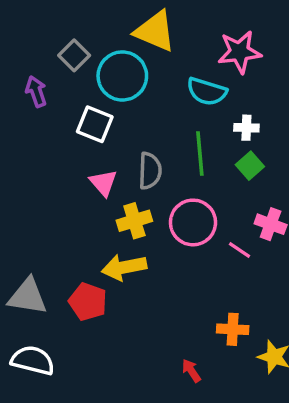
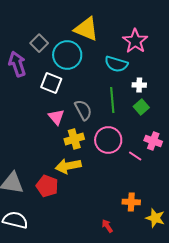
pink star: (240, 52) -> (135, 41), turned -30
purple arrow: (36, 91) -> (17, 64), size x1.4
gray semicircle: (150, 171) -> (83, 110), turned -30

